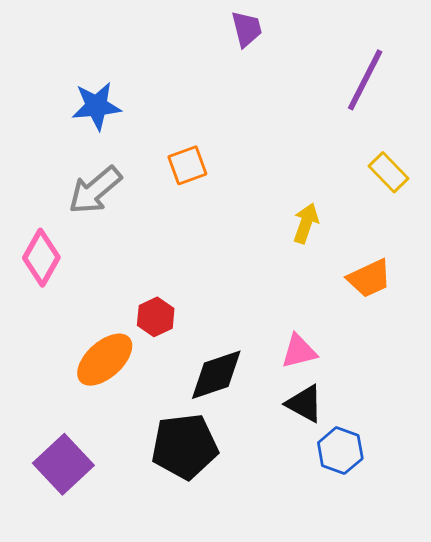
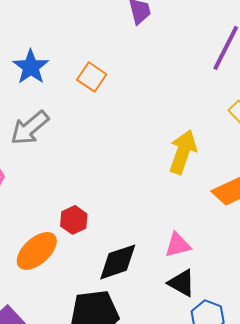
blue star: (96, 106) -> (31, 67), turned -30
orange square: (187, 165) -> (92, 77), moved, turned -36
yellow arrow: (306, 223) -> (183, 152), size x1.5

